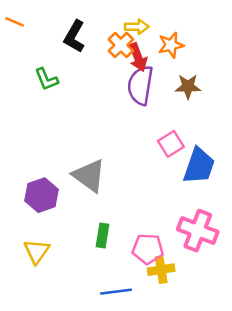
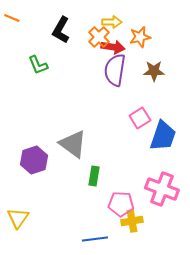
red arrow: (138, 57) -> (113, 47), turned -60
green rectangle: (103, 235) -> (94, 176), moved
yellow triangle: (37, 251) -> (18, 218), moved

